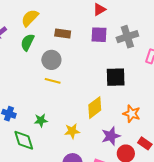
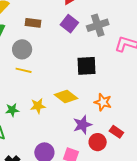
purple square: (99, 35) -> (69, 24), turned 36
yellow diamond: (95, 108) -> (66, 97), turned 75
yellow star: (72, 131) -> (38, 106), moved

